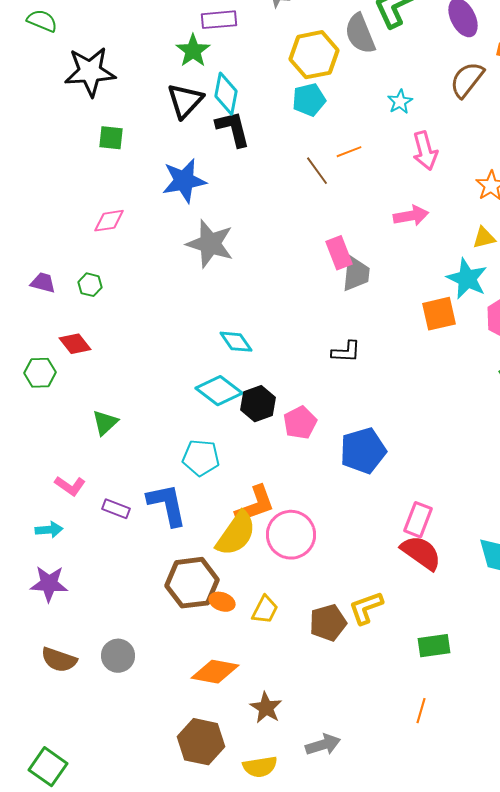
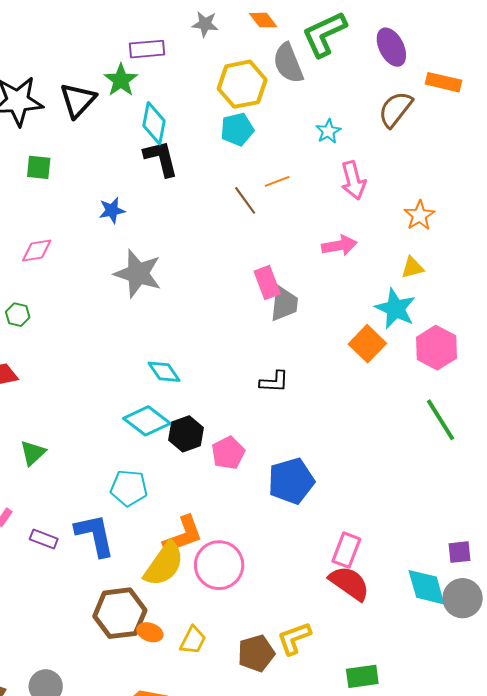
black triangle: (185, 101) -> (78, 100), moved
blue star: (184, 181) -> (112, 210), size x0.6
orange square: (439, 314) -> (367, 344), turned -33

